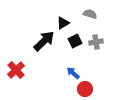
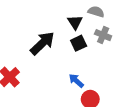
black triangle: (63, 23) -> (75, 22), moved, turned -32
gray cross: (96, 42) -> (103, 35), moved, turned 32

